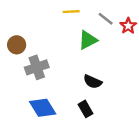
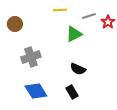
gray line: (106, 19) -> (89, 16), turned -56
brown circle: (17, 45) -> (15, 24), moved

